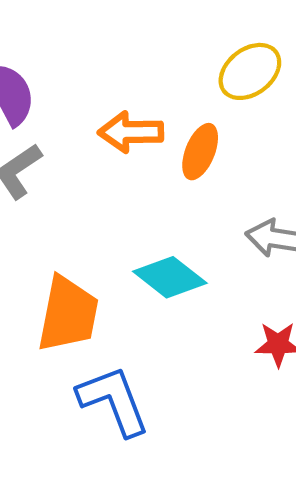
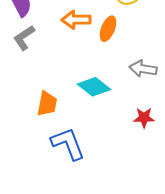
orange trapezoid: (68, 314) -> (47, 104), size x0.7

